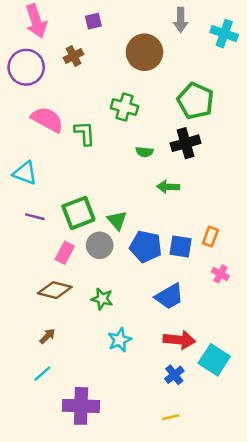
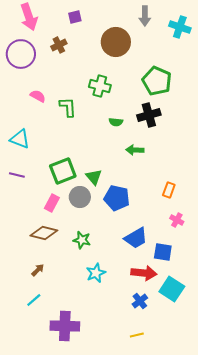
pink semicircle: (47, 120) -> (38, 96), size x0.6
purple line: (35, 217) -> (17, 175), moved
blue square: (181, 247) -> (163, 252), moved

